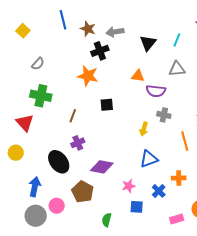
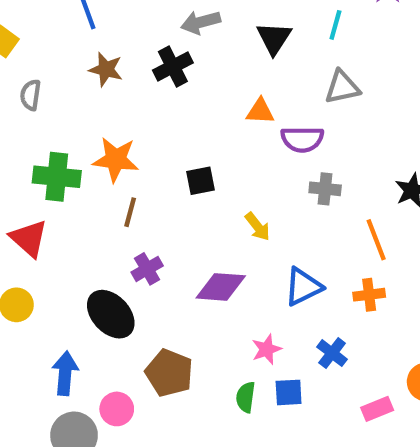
brown star: (88, 29) -> (106, 69), moved
gray semicircle: (38, 64) -> (31, 95), moved, turned 152
orange star: (88, 76) -> (116, 159), moved
yellow arrow: (144, 129) -> (258, 227), moved, turned -48
purple diamond: (102, 167) -> (221, 287), moved
orange cross: (179, 178) -> (369, 295), moved
green semicircle: (107, 220) -> (246, 397), moved

